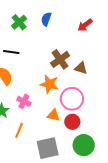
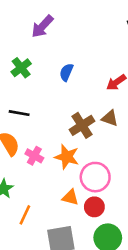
green cross: (19, 22) -> (21, 68), moved
brown triangle: (81, 68) -> (110, 118), moved
pink cross: (24, 101) -> (34, 156), moved

